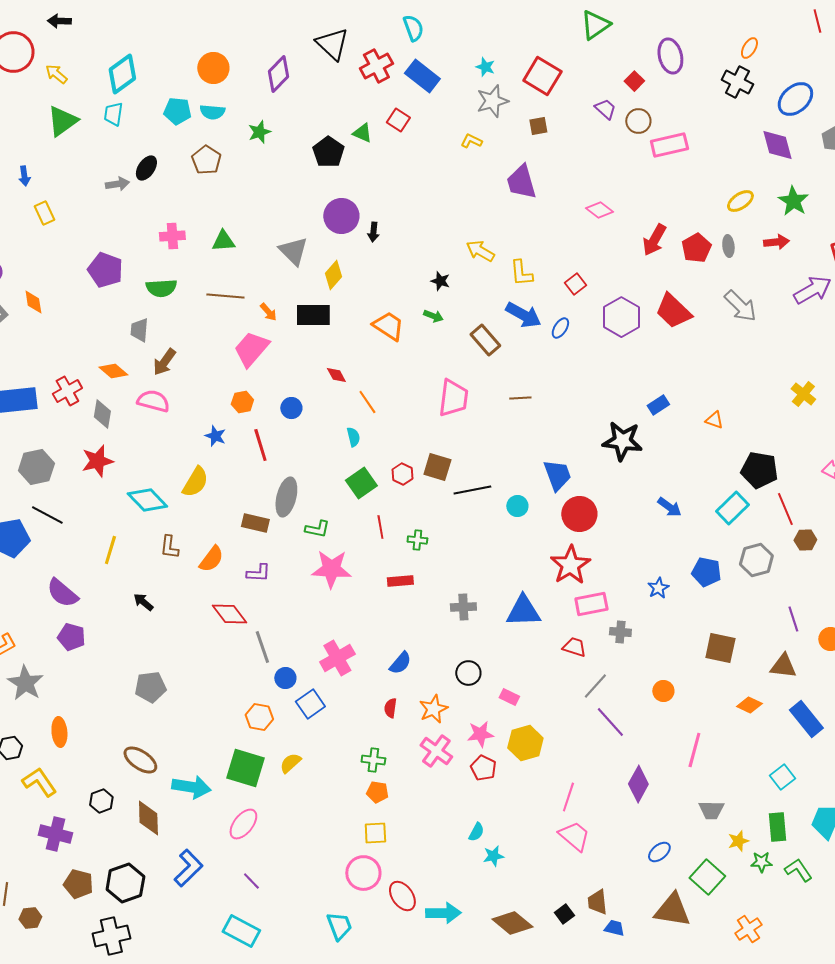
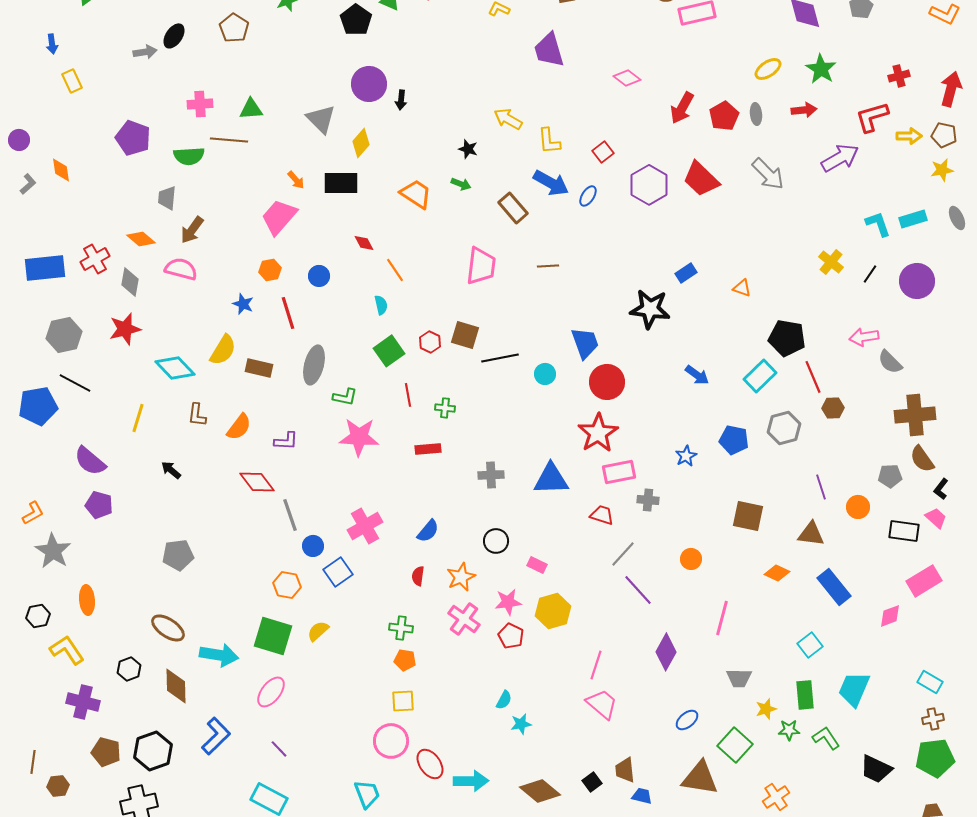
brown line: (225, 296) -> (229, 140), moved
brown rectangle: (255, 523) -> (259, 368), moved

